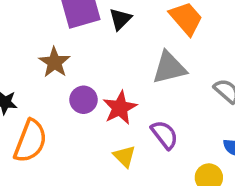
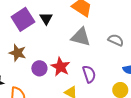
gray triangle: (169, 68) -> (81, 37), turned 45
purple semicircle: (164, 135) -> (89, 74), turned 36

